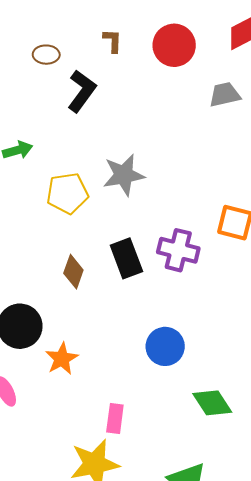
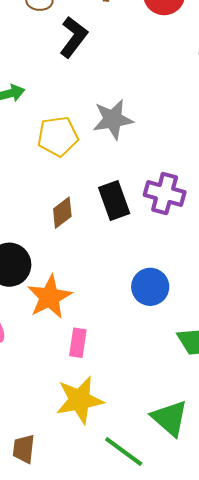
brown diamond: (73, 272) -> (62, 213), turned 32
orange star: (62, 359) -> (49, 297), size x1.4
pink rectangle: (115, 418) -> (78, 343), moved

